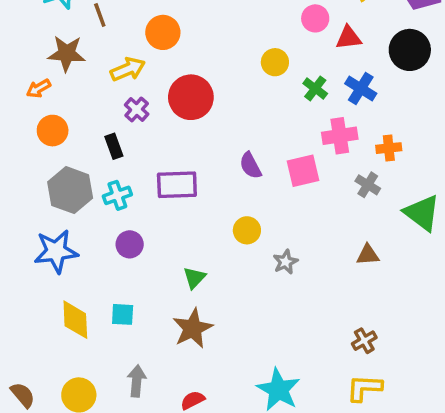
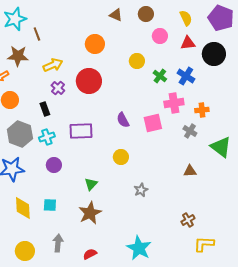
orange circle: (163, 32) -> (95, 44), moved
red triangle: (349, 38) -> (188, 43), moved
gray star: (285, 262) -> (141, 190), moved
yellow L-shape: (364, 388) -> (204, 244), moved

